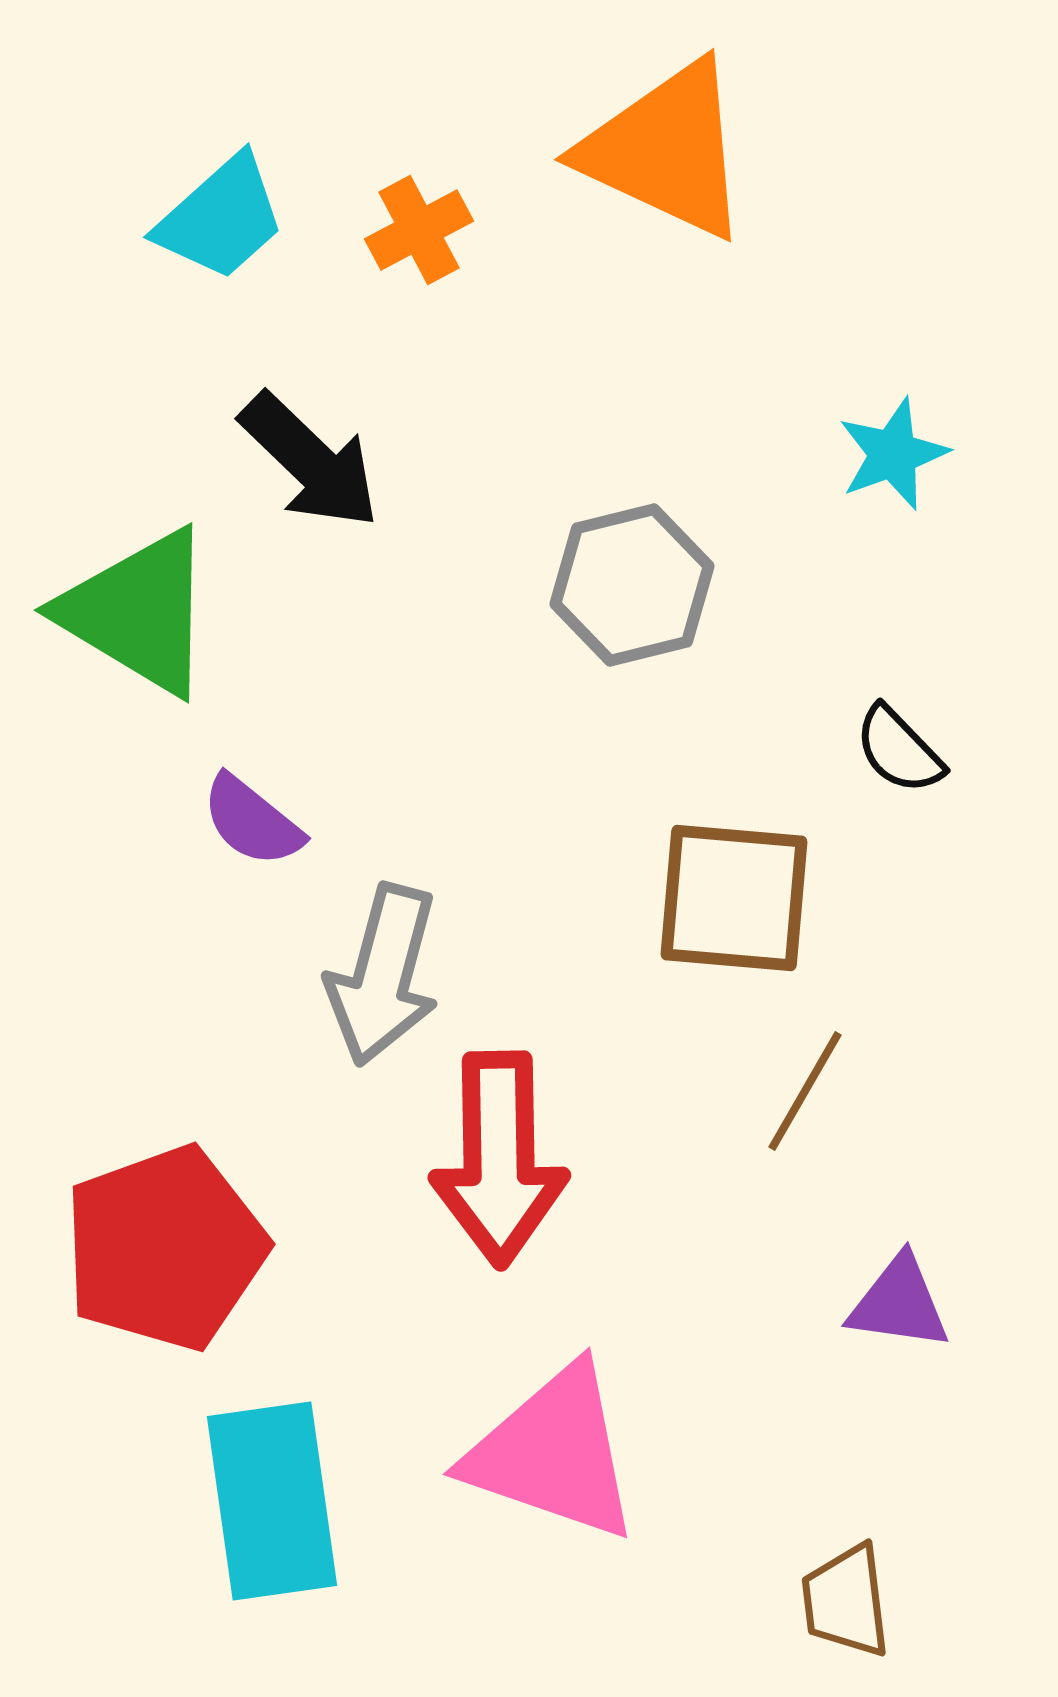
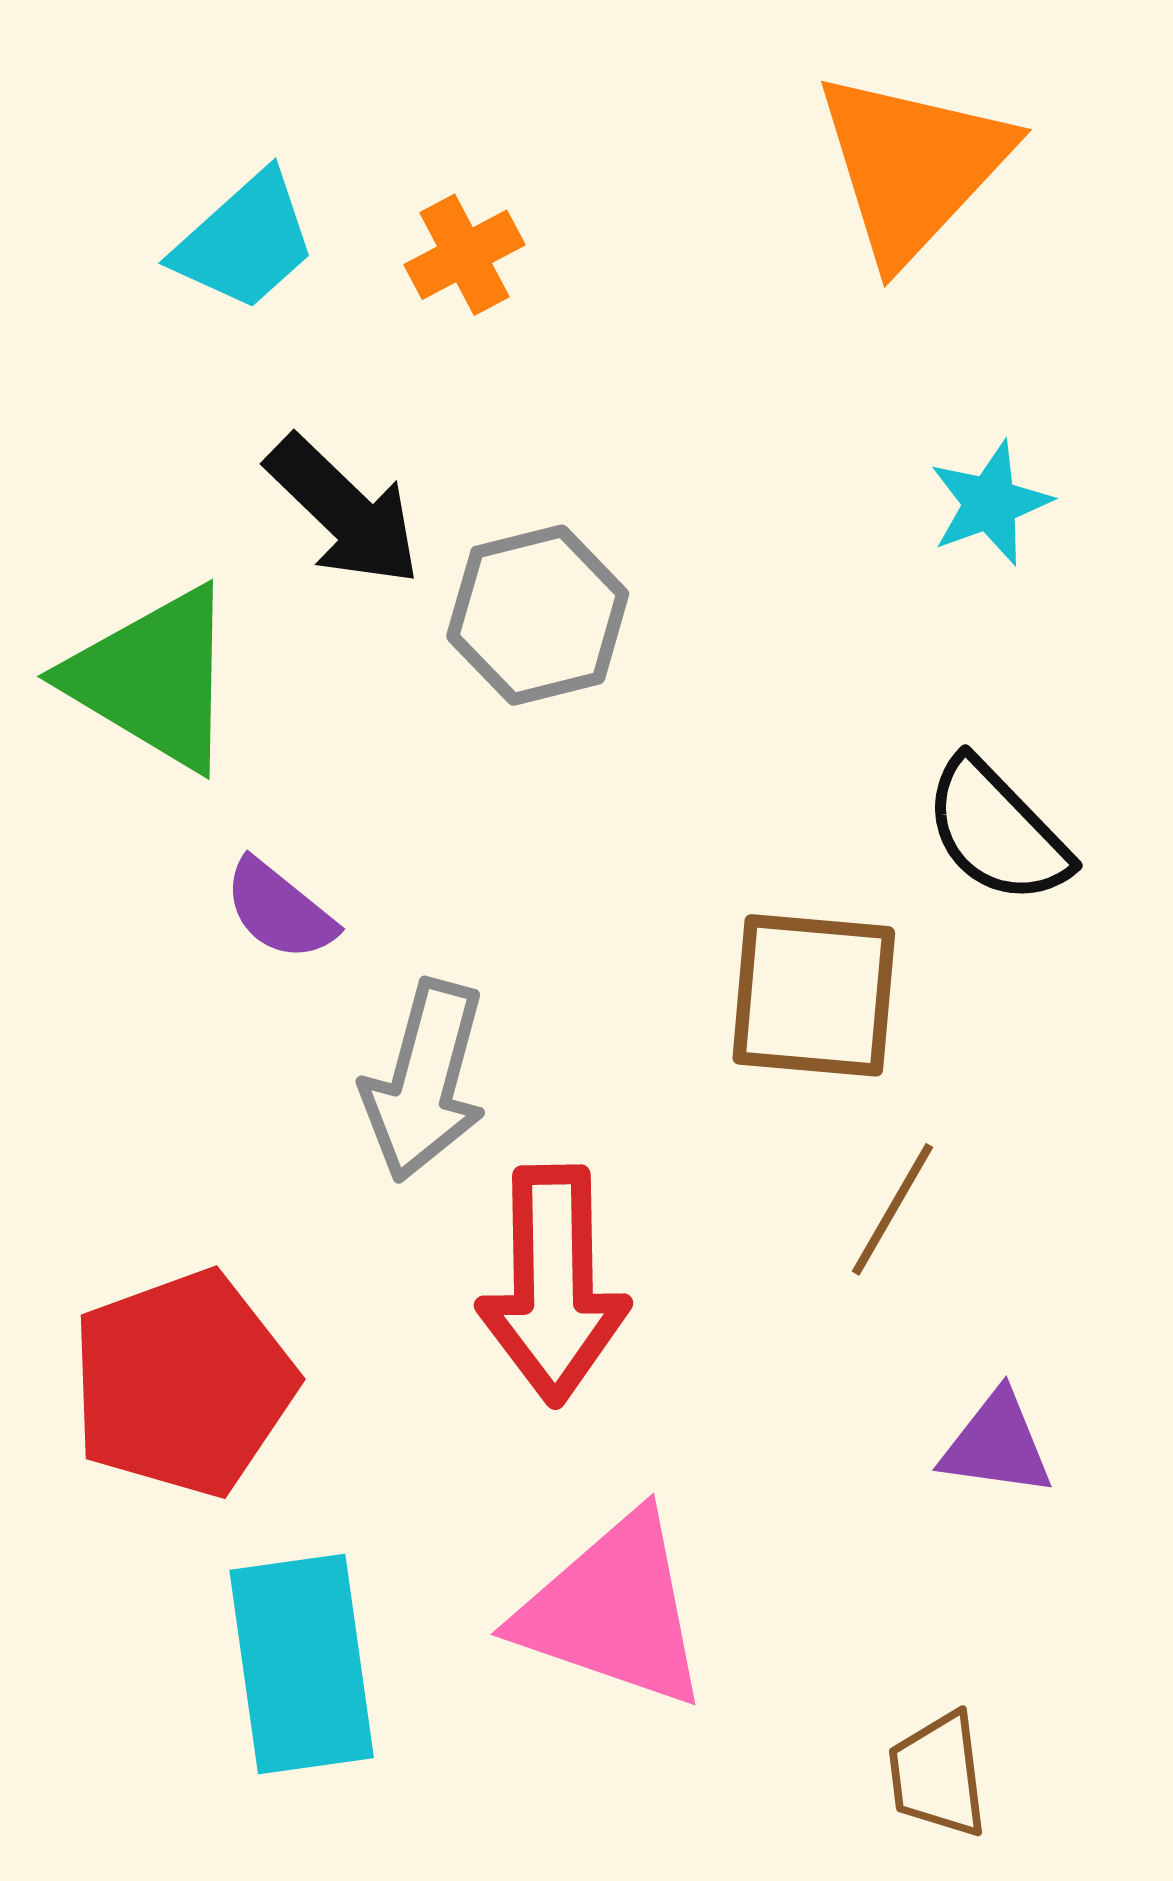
orange triangle: (666, 150) -> (912, 166), moved, turned 48
gray hexagon: (632, 585) -> (538, 615), moved
black semicircle: (899, 750) -> (997, 831), size x1.5

